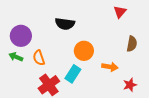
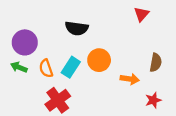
brown semicircle: (132, 44) -> (156, 62), moved
cyan rectangle: (73, 74) -> (71, 67), moved

